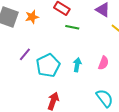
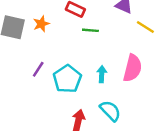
pink semicircle: (103, 63) -> (133, 68), size x1.6
cyan semicircle: (105, 98) -> (110, 111), moved

